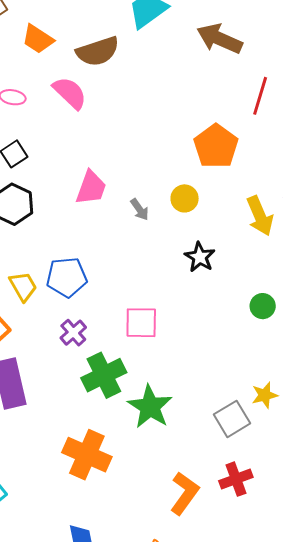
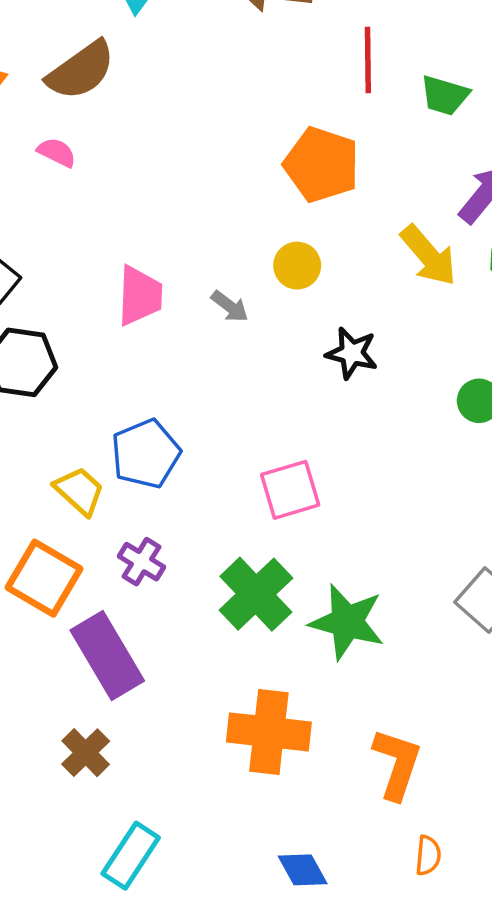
pink semicircle: (70, 93) -> (57, 152), size x0.6
purple cross: (73, 333) -> (141, 562), moved
orange L-shape: (185, 493) -> (397, 764), moved

